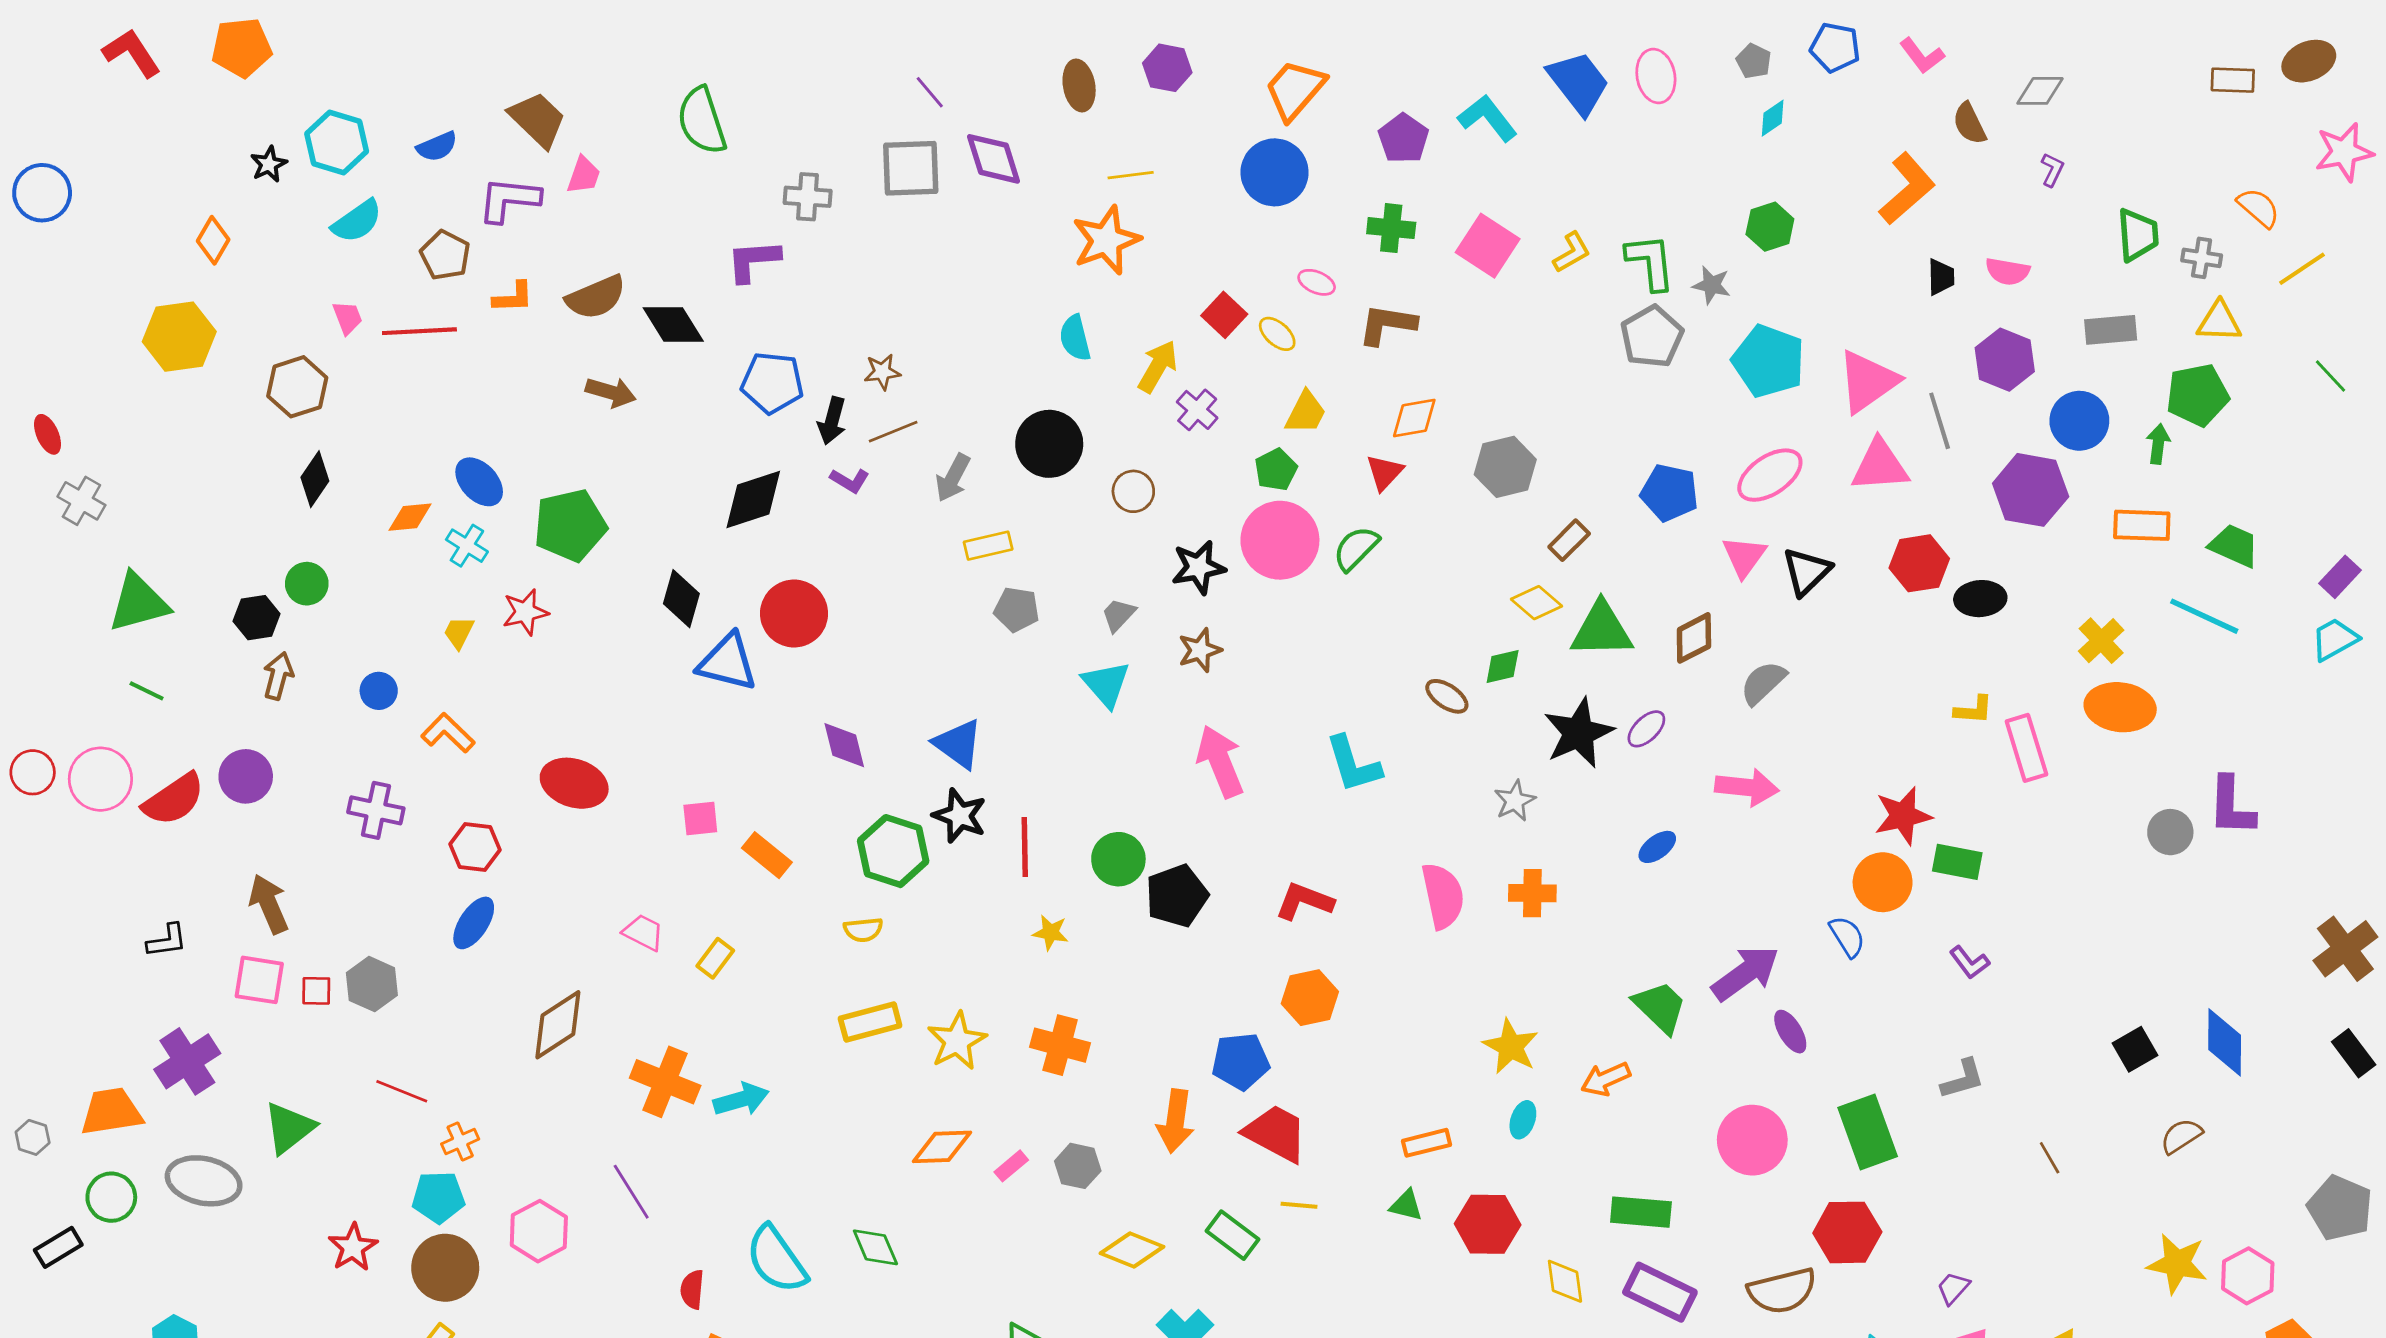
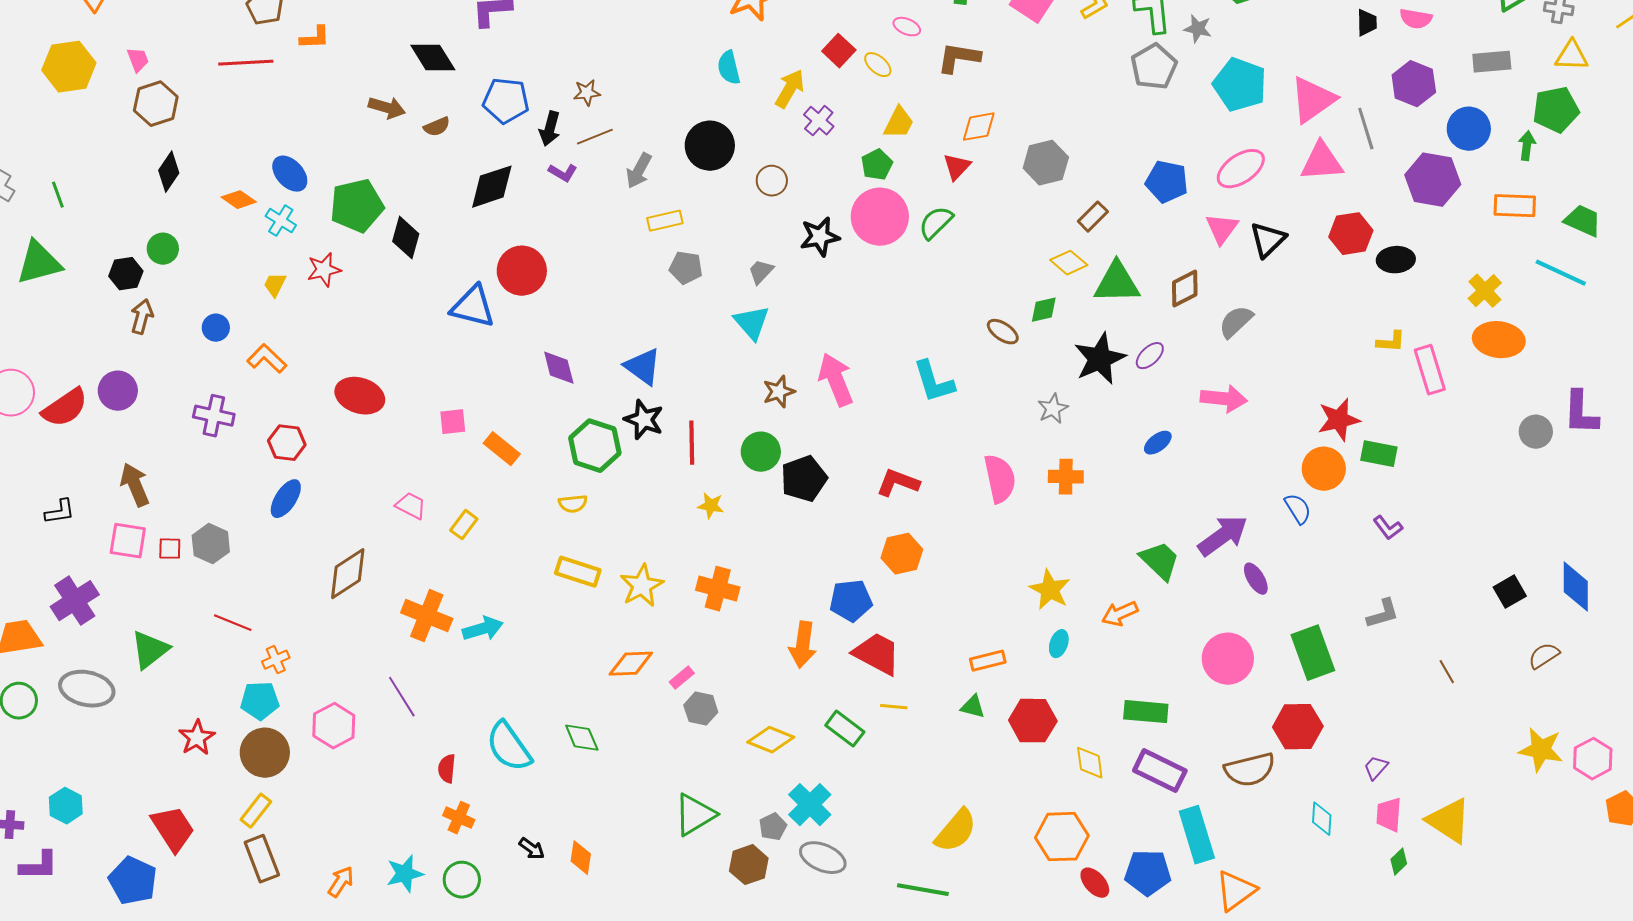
brown semicircle: (596, 297) -> (437, 127), moved, size x0.6
pink trapezoid: (347, 318) -> (138, 60), moved
orange diamond: (410, 517) -> (239, 200), turned 40
black diamond: (681, 599) -> (406, 238), moved
brown star: (1200, 650) -> (779, 392), moved
green line: (147, 691) -> (58, 195), moved, turned 44
yellow rectangle: (870, 1022) -> (578, 572), turned 33
gray hexagon: (1078, 1166) -> (701, 709), moved

